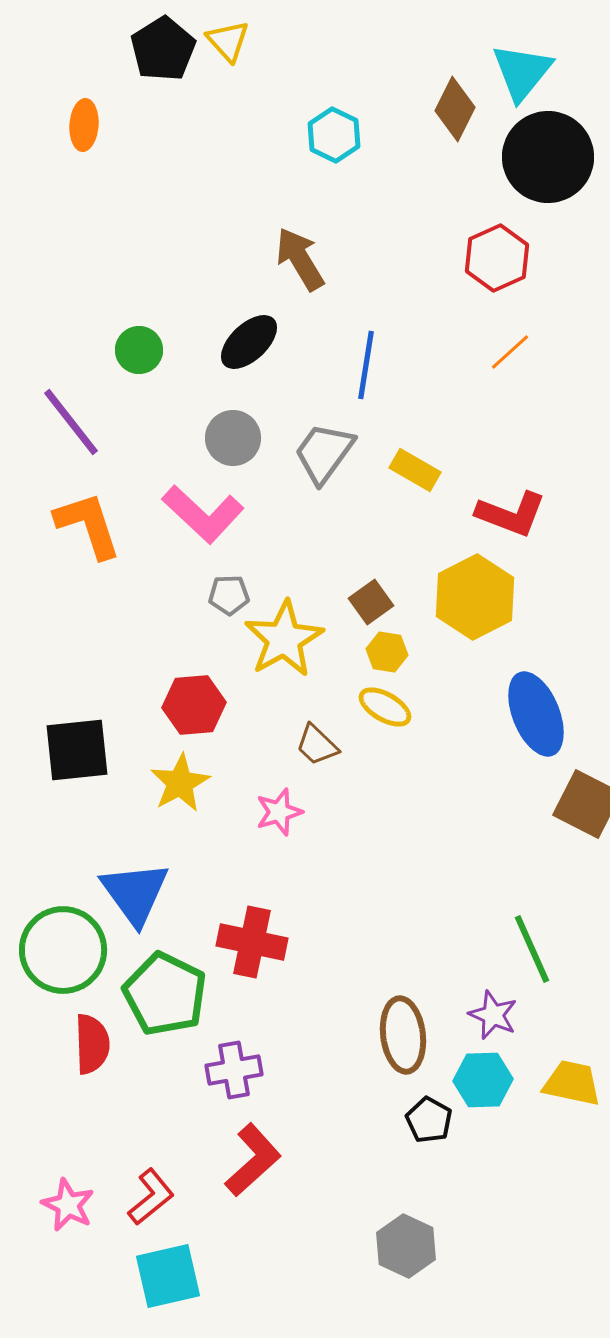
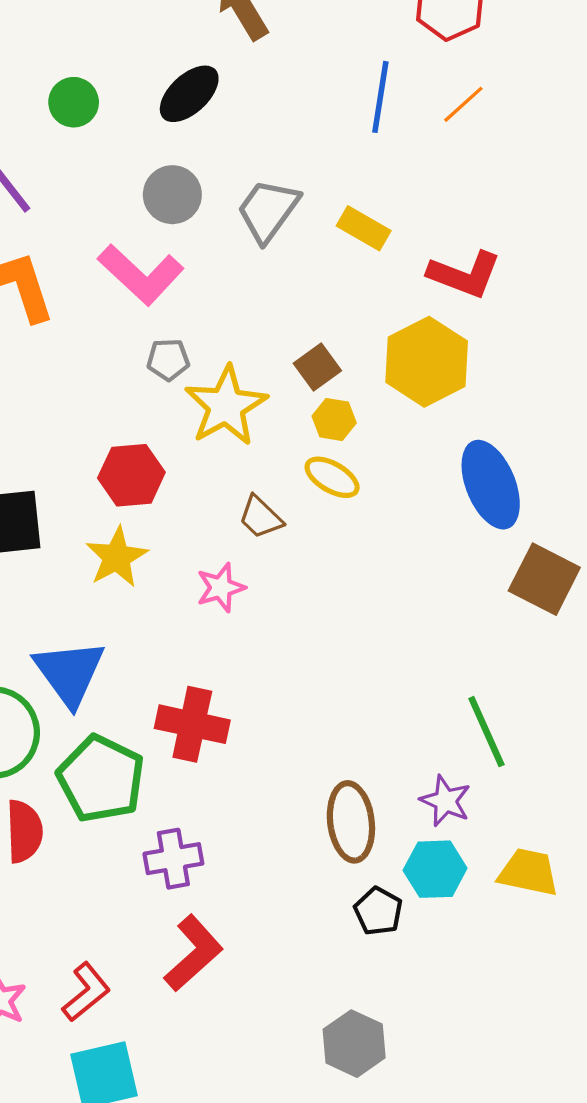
blue line: (366, 365) -> (380, 97), moved

